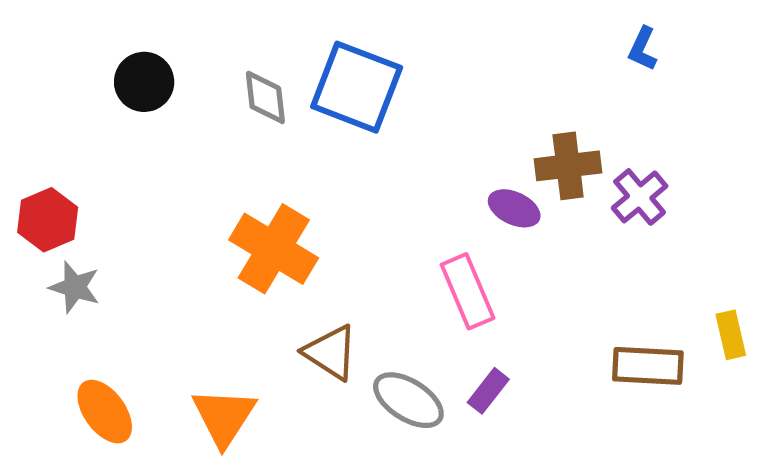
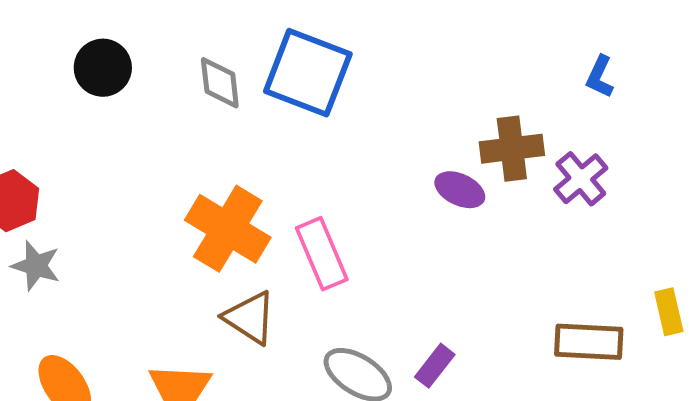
blue L-shape: (643, 49) -> (600, 77), moved
pink rectangle: (468, 291) -> (322, 254), moved
brown triangle: (331, 352) -> (250, 318), moved

